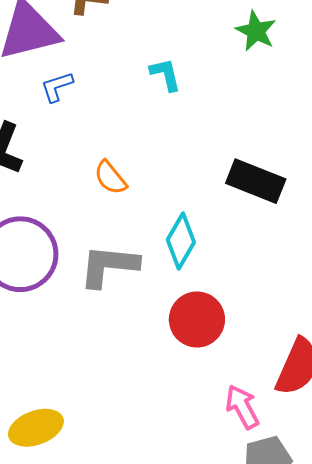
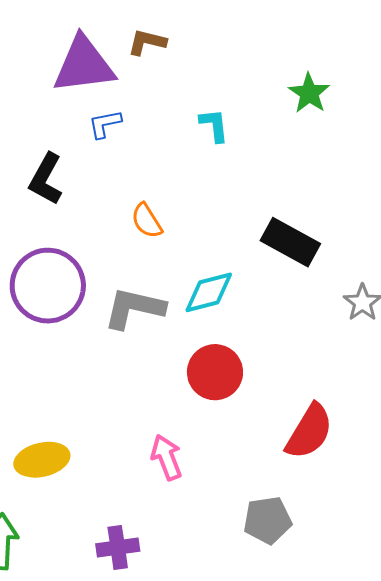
cyan diamond: (181, 241) -> (209, 292), turned 38
pink arrow: (242, 407) -> (167, 457), moved

